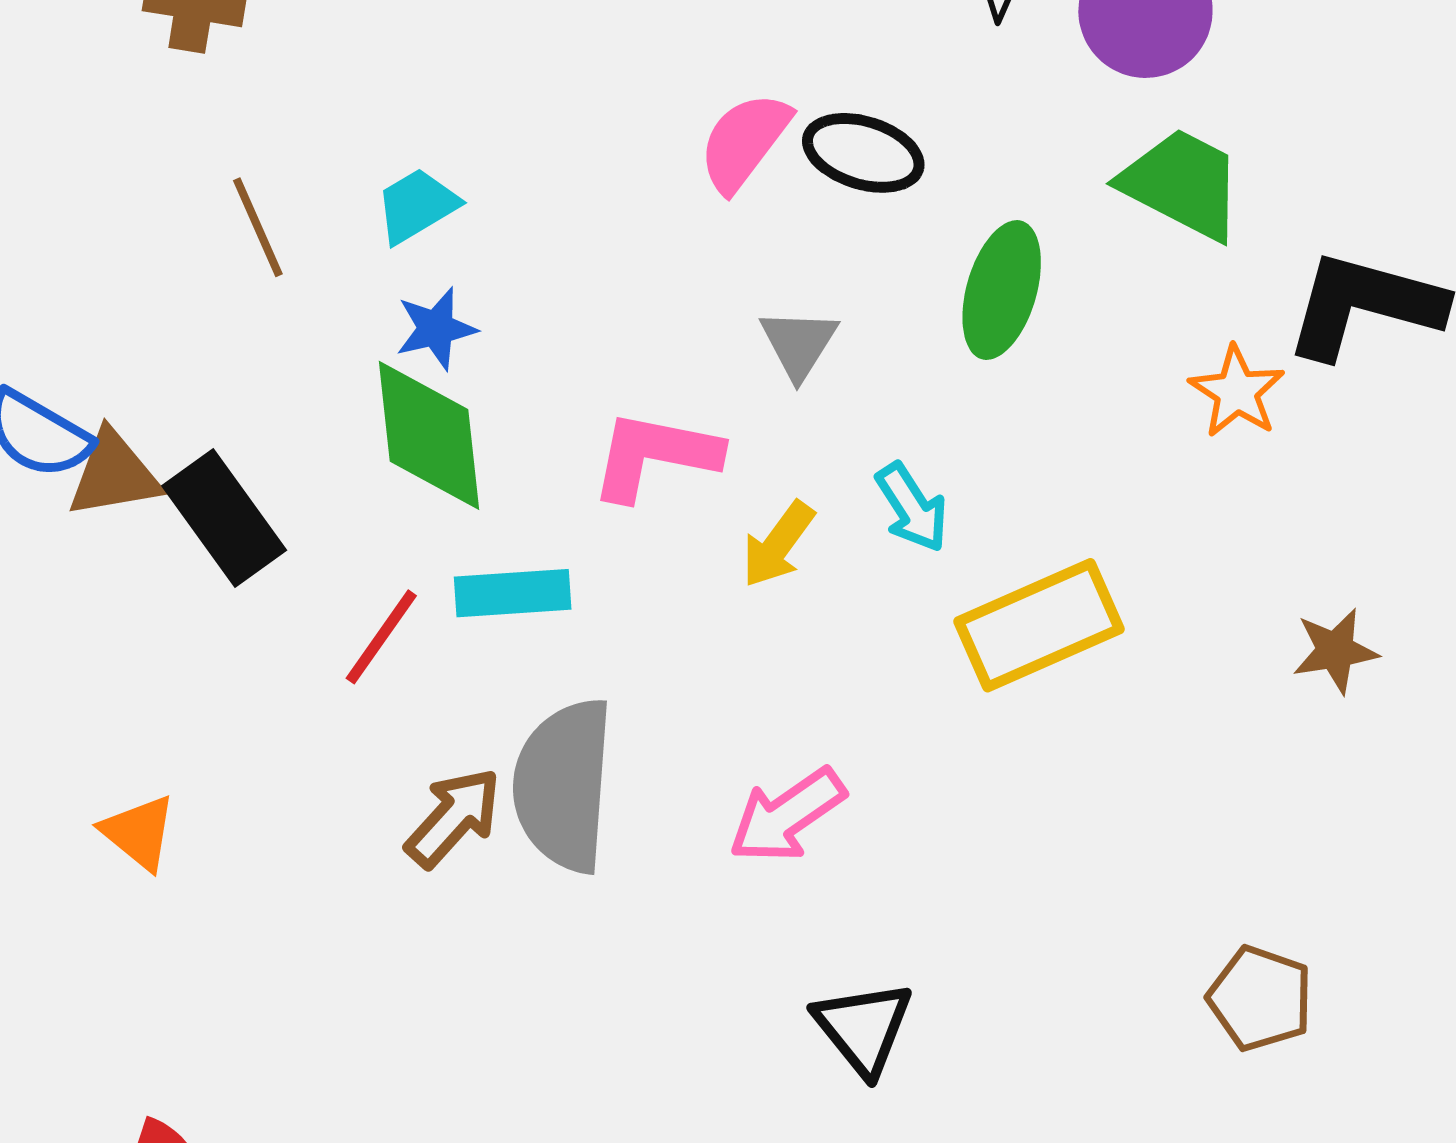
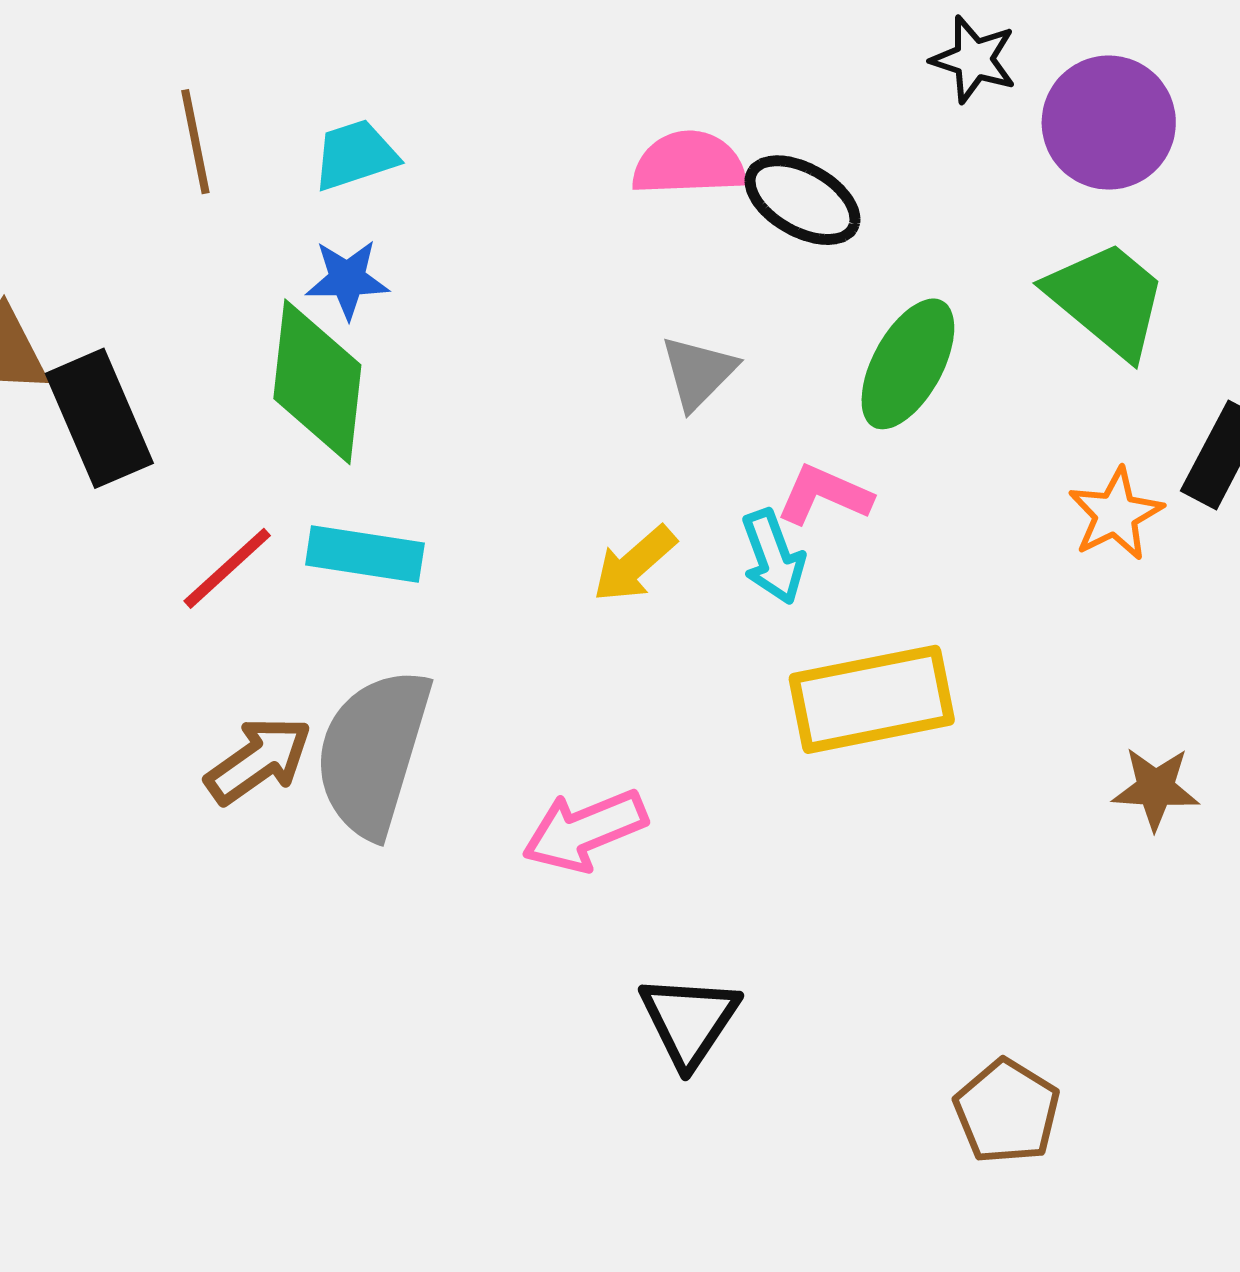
pink semicircle: (744, 142) -> (689, 163), turned 38
pink L-shape: (655, 455) -> (824, 495), moved, size x0.7
black triangle: (863, 1028) -> (689, 1020), moved

